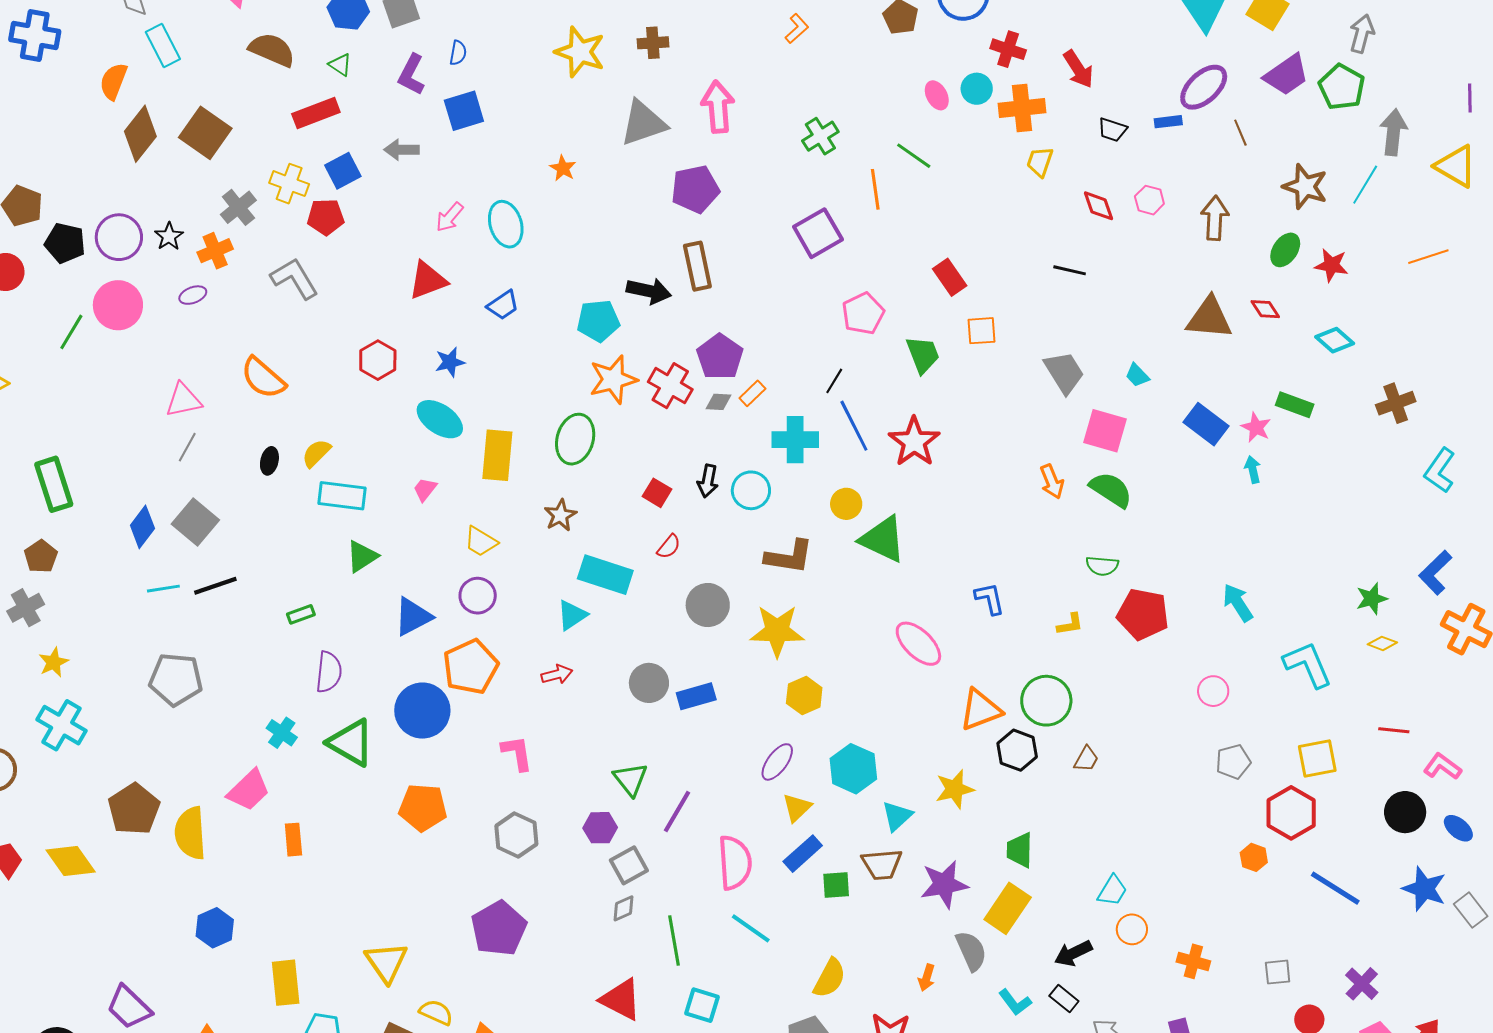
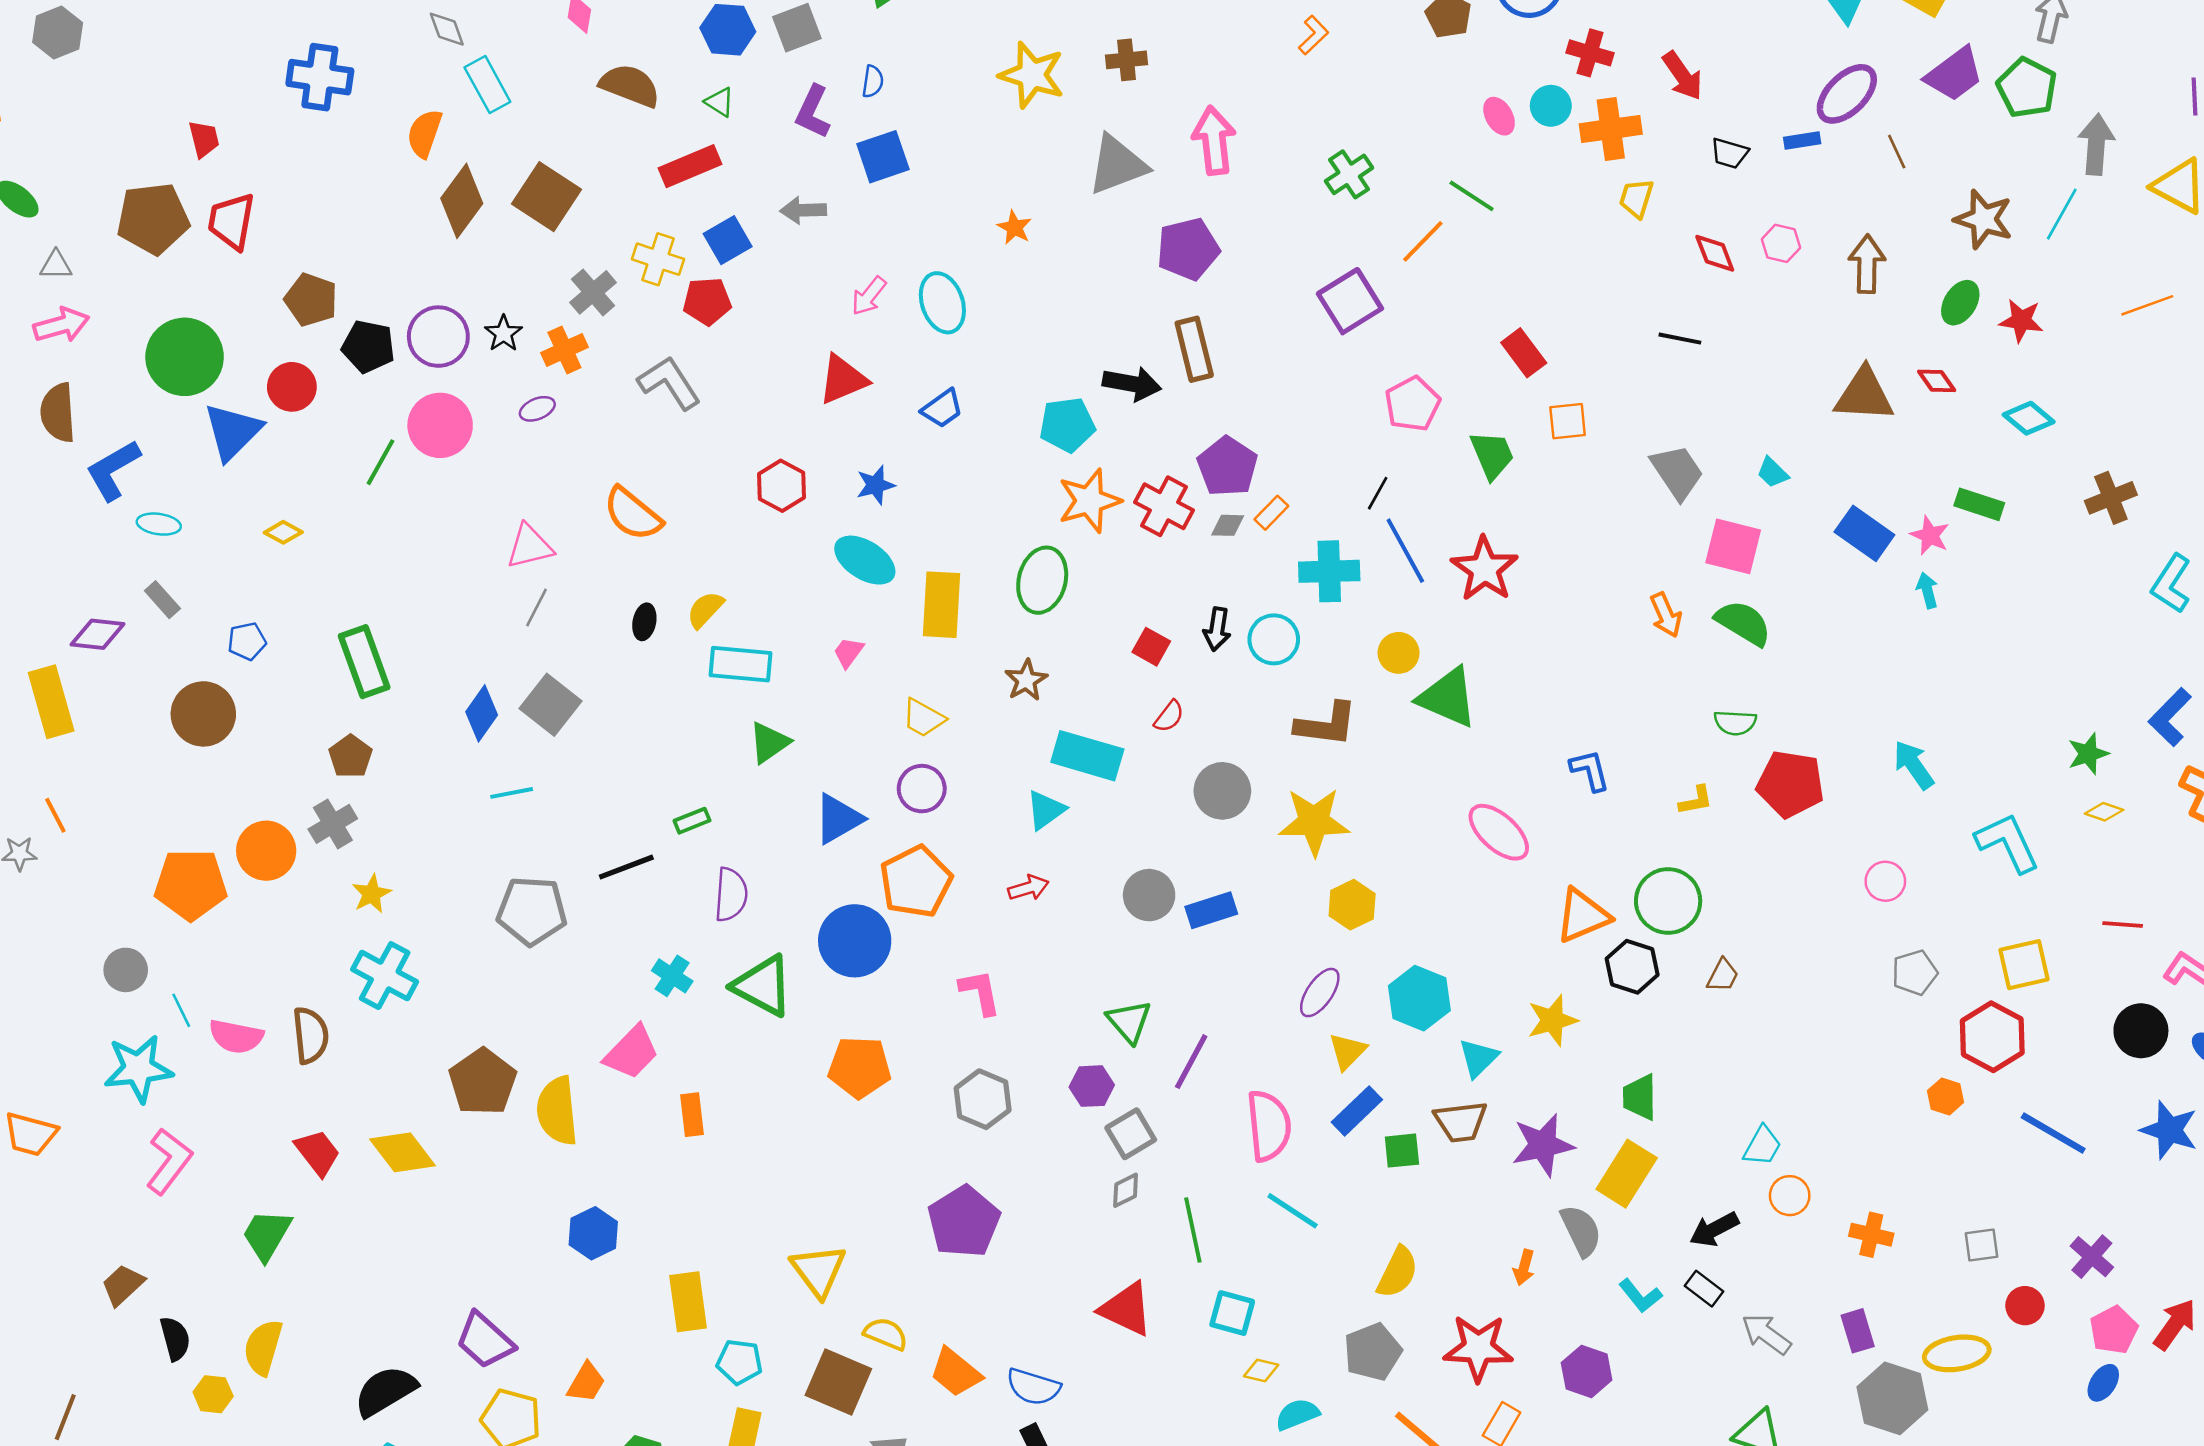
orange line: (875, 189) -> (1423, 241), turned 54
black line: (215, 586) -> (626, 867), moved

